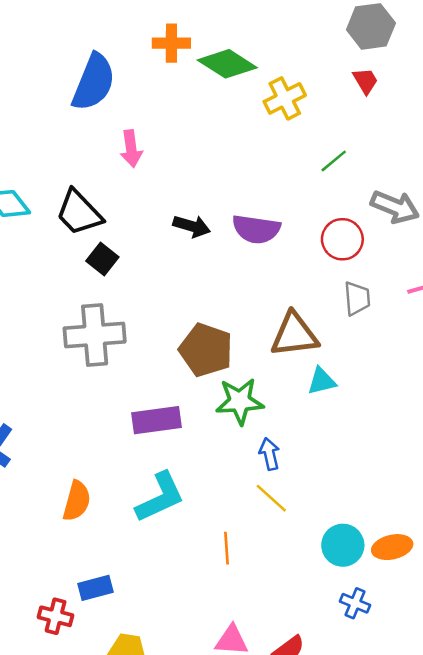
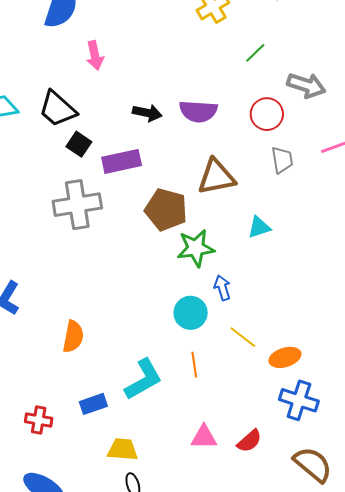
brown triangle: (294, 335) -> (216, 177), moved
purple rectangle: (156, 420) -> (122, 161), moved
cyan L-shape: (160, 497) -> (143, 379), moved
yellow line: (271, 498) -> (243, 337), moved
cyan circle: (343, 545) -> (191, 313), moved
orange ellipse: (392, 547) -> (285, 357), moved
blue cross: (355, 603) -> (299, 400), size x1.6
red cross: (56, 616) -> (39, 420), moved

